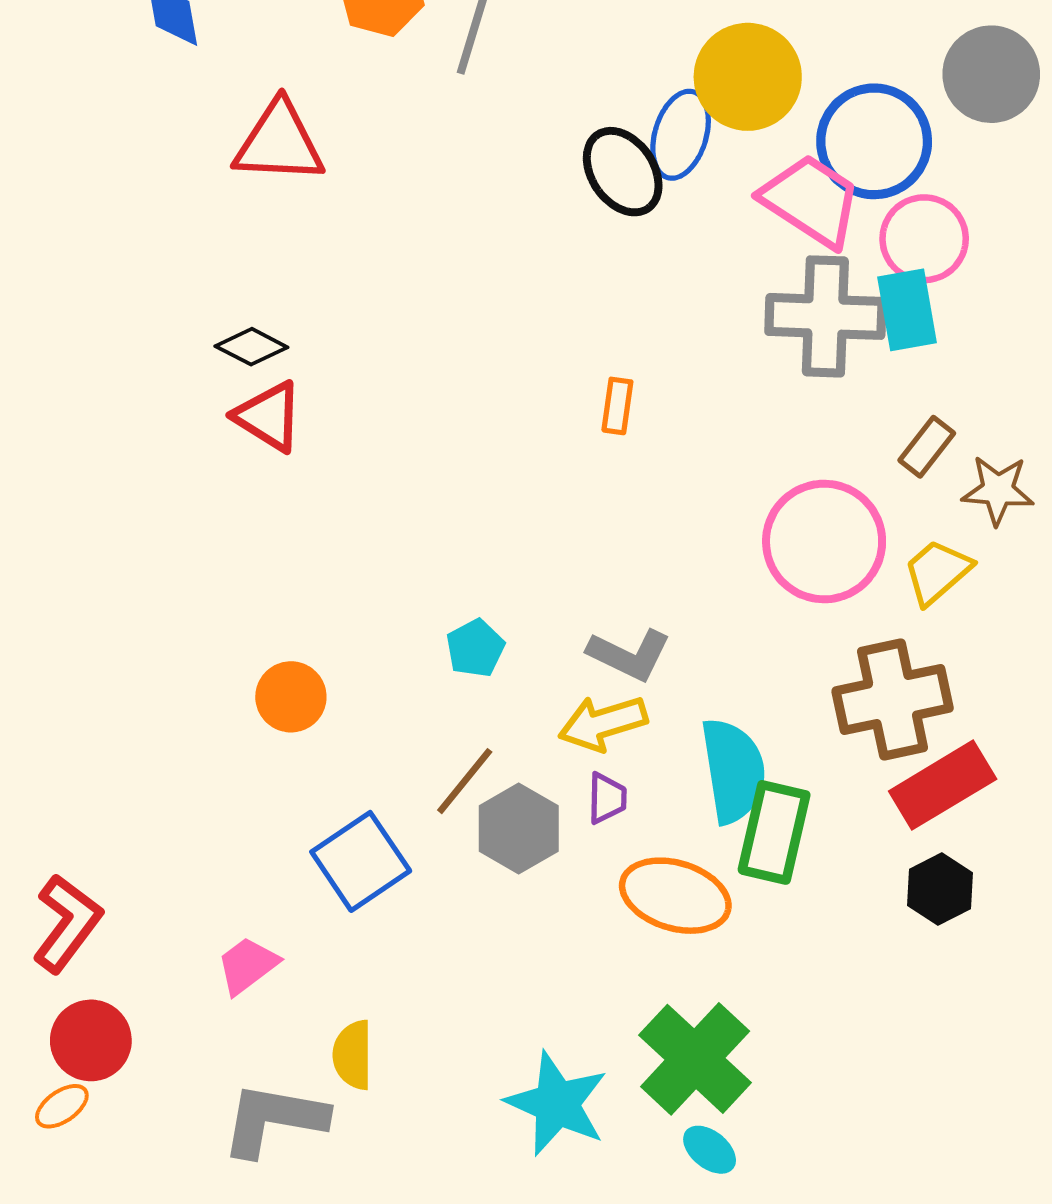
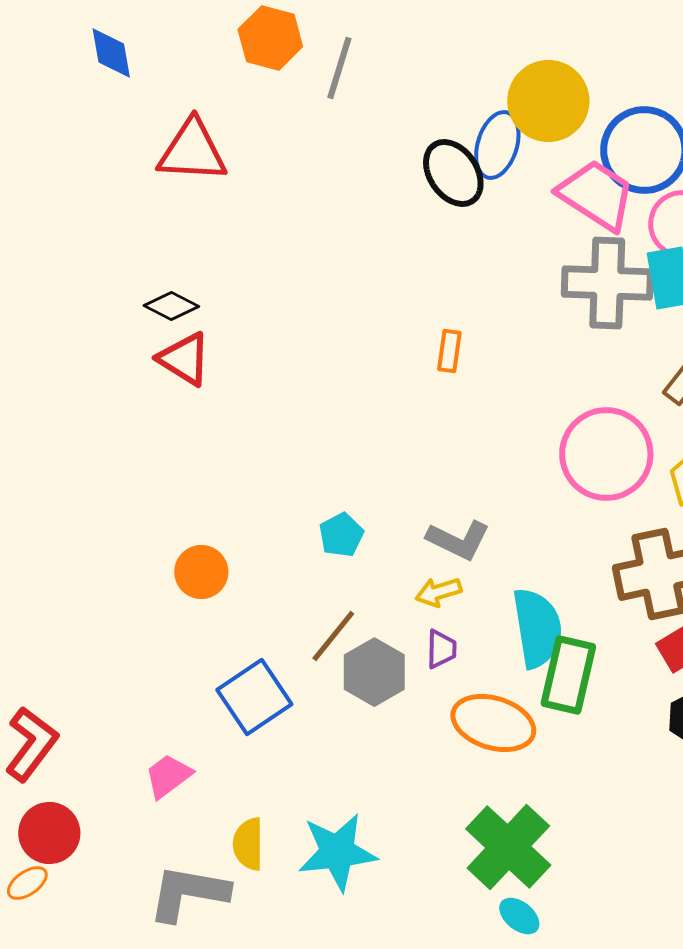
yellow arrow: (603, 723) -> (438, 592), size x0.7
cyan star: (557, 1104) -> (337, 852), moved, turned -30

